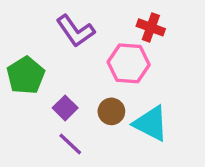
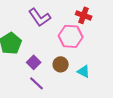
cyan triangle: (151, 123) -> (84, 71), size x0.6

